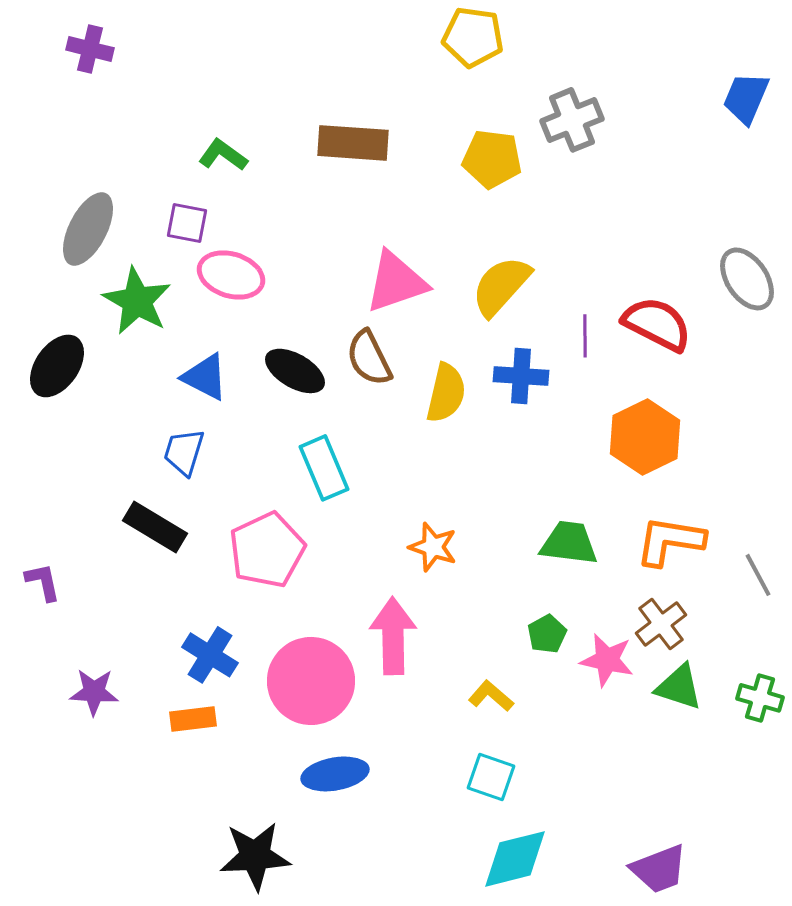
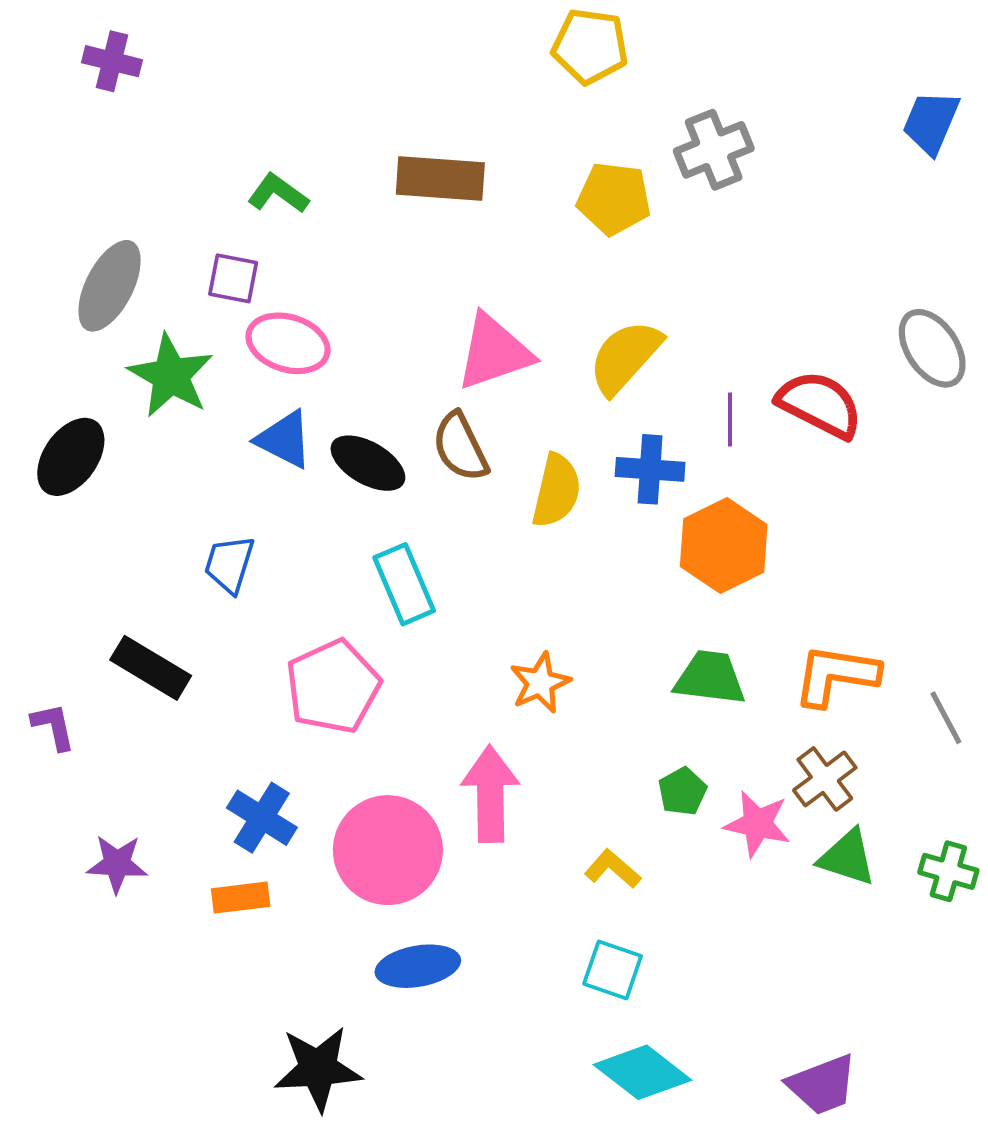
blue triangle: (205, 377) -> (284, 439), moved
orange hexagon: (645, 437) -> (724, 546), moved
black rectangle: (155, 527) -> (151, 668), moved
orange star: (433, 547) -> (540, 683), turned 30
cyan diamond: (515, 859) -> (643, 1072), turned 52

